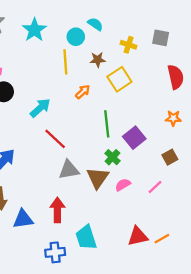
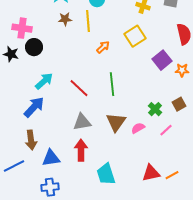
brown star: (98, 60) -> (65, 19), moved
cyan arrow: (40, 108) -> (44, 81), moved
green line: (107, 124) -> (112, 84), moved
purple square: (134, 138) -> (162, 60), moved
green cross: (113, 157) -> (155, 109), moved
gray triangle: (69, 170) -> (82, 122), moved
blue cross: (55, 252) -> (50, 187), moved

